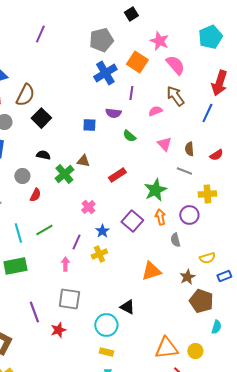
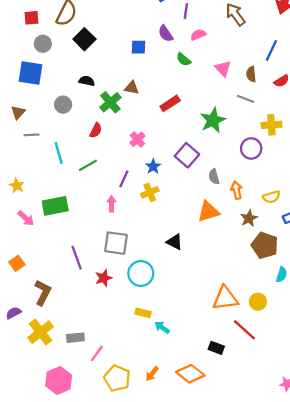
pink semicircle: (155, 111) -> (198, 35), moved
purple semicircle: (113, 113) -> (166, 34), turned 49
blue line: (207, 113) -> (271, 50), moved
red semicircle: (35, 195) -> (96, 130), moved
orange arrow: (160, 217) -> (237, 190), moved
cyan line: (18, 233) -> (59, 153), moved
gray semicircle: (175, 240) -> (214, 177), moved
black triangle: (127, 307) -> (175, 242), moved
cyan circle: (106, 325) -> (141, 273), moved
yellow rectangle: (106, 352) -> (143, 313), moved

